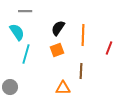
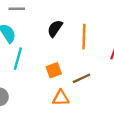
orange square: (57, 50) -> (54, 70), moved
brown line: (81, 71) -> (82, 78), turned 63

